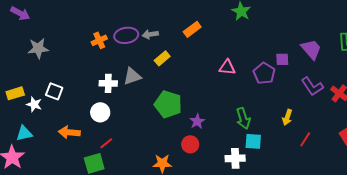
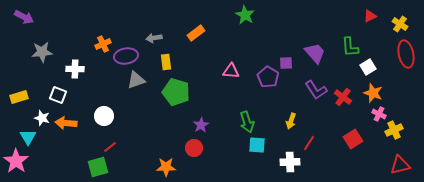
purple ellipse: (126, 35) -> (126, 56), moved
yellow rectangle: (162, 58) -> (166, 62), turned -56
white cross: (108, 83) -> (75, 69), moved
white star: (34, 104) -> (42, 118), moved
green pentagon: (168, 104) -> (176, 92), moved
orange arrow: (69, 132) -> (66, 123), moved
cyan triangle: (24, 133) -> (28, 137), turned -48
white cross: (235, 158) -> (290, 162), moved

